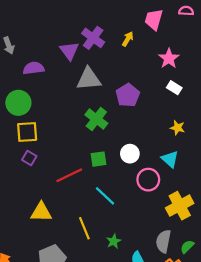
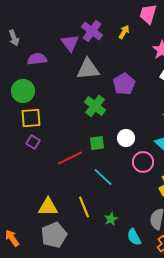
yellow triangle: (41, 212) -> (48, 207), moved

